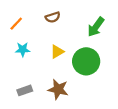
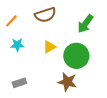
brown semicircle: (53, 17) -> (45, 15), size x1.5
brown star: (58, 89) -> (67, 82), moved

